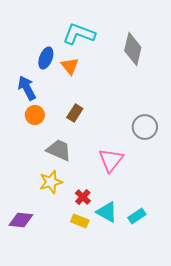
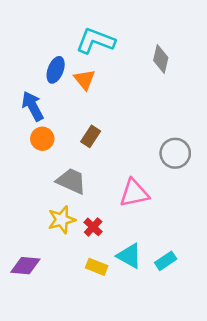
gray diamond: (133, 49) -> (161, 59), size x0.7
pink triangle: (111, 160) -> (134, 193), turned 40
red cross: (83, 197) -> (93, 227), moved

